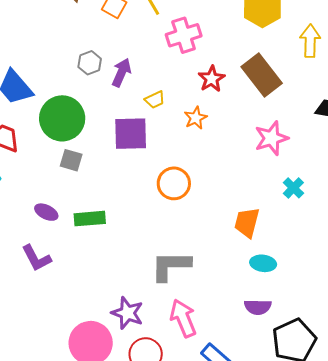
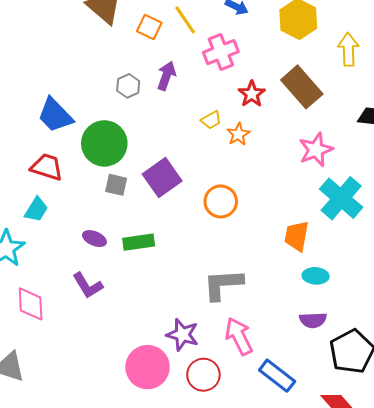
purple arrow: (121, 73) -> (166, 76), moved
yellow trapezoid: (155, 100) -> (211, 120), moved
purple square: (131, 134) -> (162, 177), moved, turned -30
cyan cross: (293, 188) -> (341, 198), size x2.0

